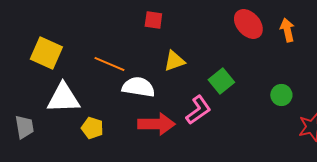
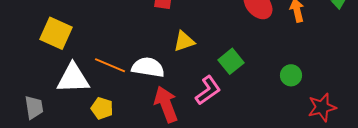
orange line: (109, 64) -> (110, 65), moved
red arrow: (156, 124) -> (166, 104), turned -111

